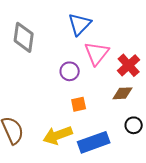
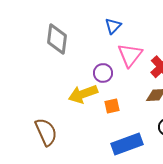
blue triangle: (80, 24) -> (113, 26), size x0.7
yellow arrow: (58, 135) -> (83, 94), moved

